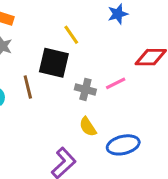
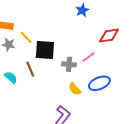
yellow line: (71, 35) -> (26, 37), moved
blue ellipse: (123, 145) -> (99, 83), moved

